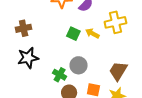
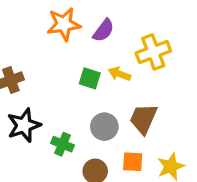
brown trapezoid: (118, 71) -> (143, 119), moved
green cross: (60, 75) -> (62, 144), moved

